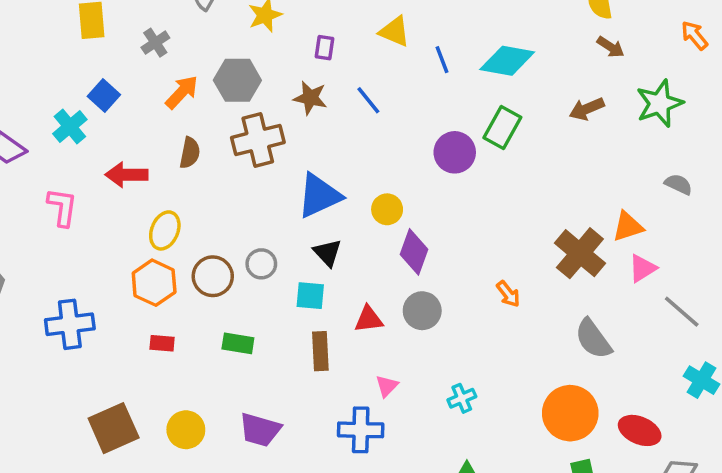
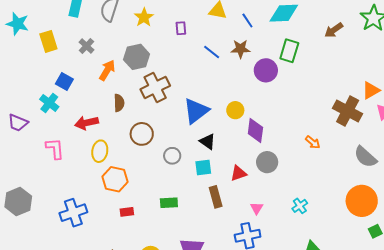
brown star: (310, 98) -> (240, 49), moved
yellow ellipse: (165, 230) -> (100, 151), moved
brown circle: (213, 276) -> (142, 134), moved

